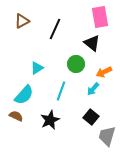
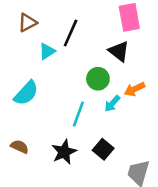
cyan triangle: (37, 68) -> (47, 51), moved
cyan arrow: (93, 89) -> (112, 104), moved
cyan semicircle: (24, 95) -> (26, 93), moved
black square: (91, 117) -> (103, 149), moved

